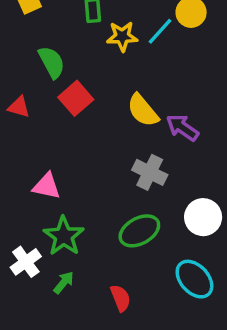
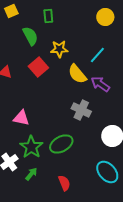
cyan line: (160, 31) -> (97, 55), moved
yellow star: (122, 36) -> (59, 49), moved
green semicircle: (52, 62) -> (30, 36), moved
green ellipse: (139, 231) -> (61, 144), moved

